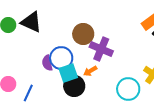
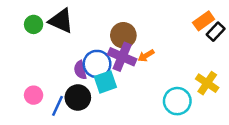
purple cross: (101, 49) -> (122, 57), moved
orange arrow: (90, 71) -> (146, 56), moved
black circle: (74, 86) -> (78, 98), moved

